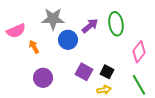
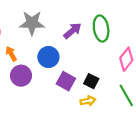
blue circle: (68, 40) -> (48, 57), moved
purple circle: (43, 78) -> (21, 76), moved

